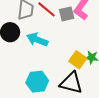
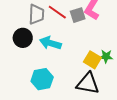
cyan hexagon: (37, 82) -> (42, 79), moved

